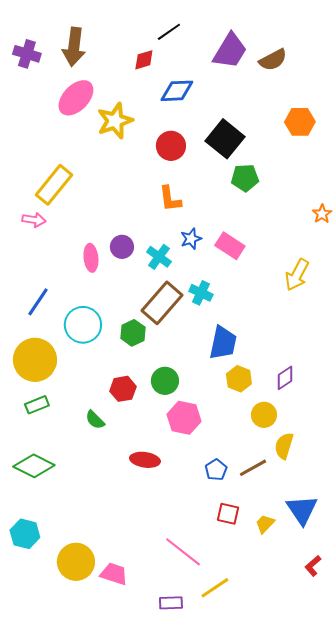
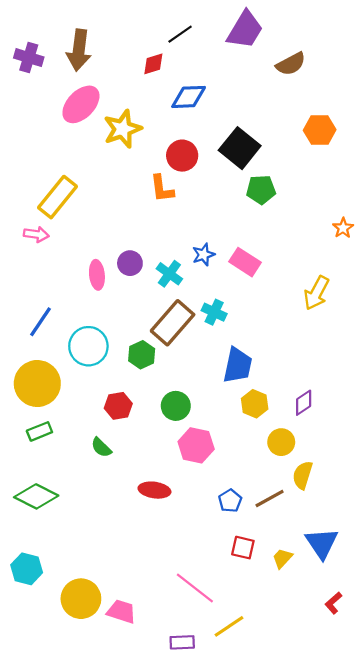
purple trapezoid: (230, 51) -> (245, 30), moved
orange L-shape: (170, 199) -> (162, 189), moved
red hexagon: (123, 389) -> (118, 406), moved

